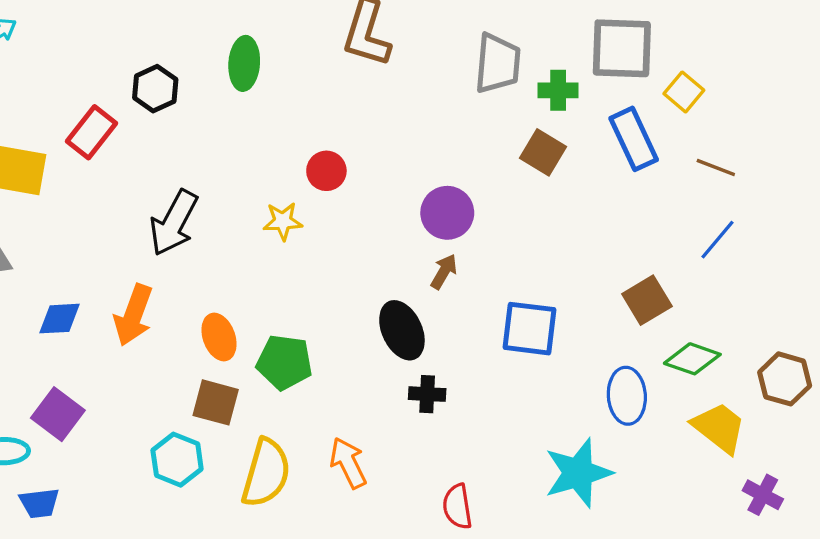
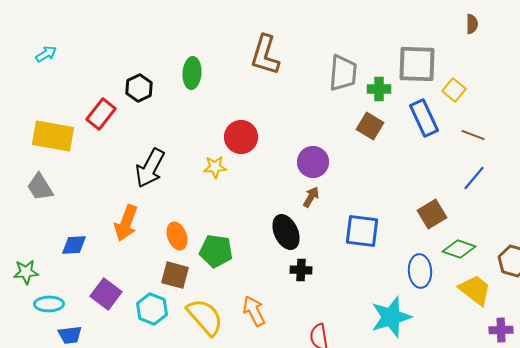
red circle: (326, 171) -> (241, 137), size x1.4
blue diamond: (60, 319) -> (74, 245), moved
purple square: (58, 414) -> (106, 294), moved
yellow semicircle: (266, 473) -> (205, 317), turned -57
purple cross: (763, 495) -> (501, 330), turned -30

